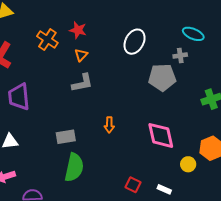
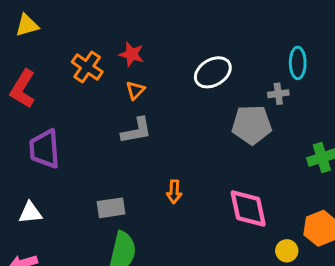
cyan ellipse: (193, 34) -> (298, 63), turned 65
white ellipse: (135, 42) -> (213, 72), turned 30

